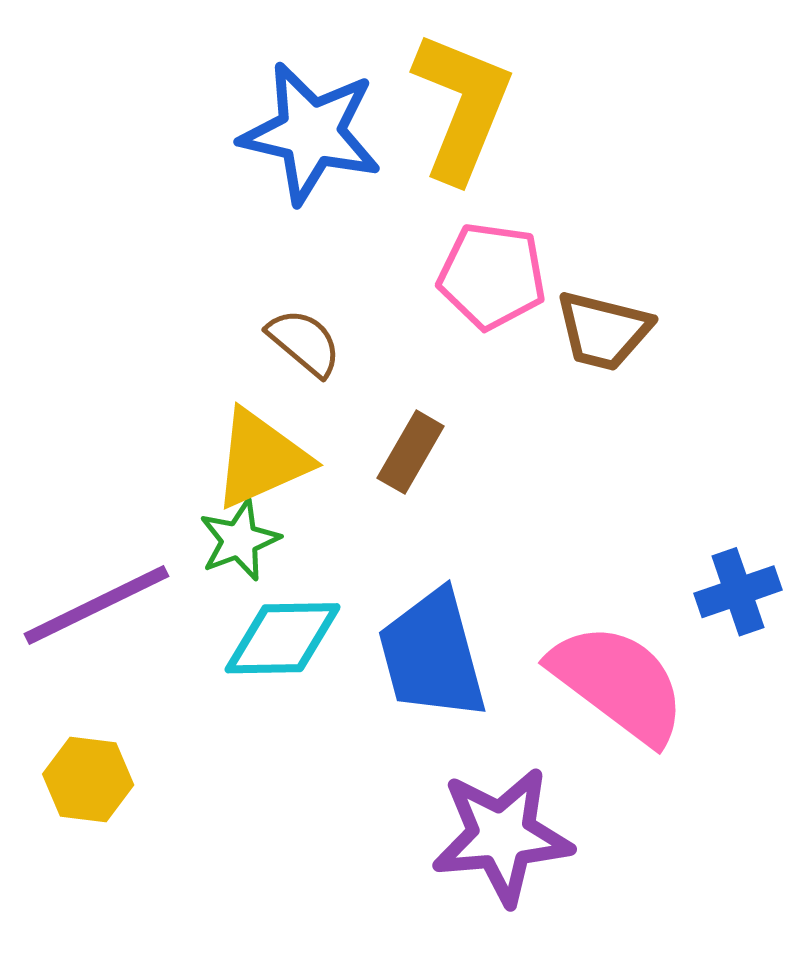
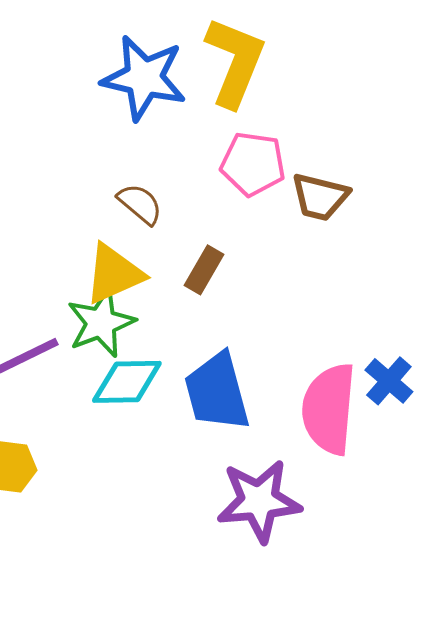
green star: (239, 540) -> (101, 323), size x1.4
blue cross: (738, 592) -> (389, 381), moved, turned -30
pink semicircle: (618, 683) -> (329, 409), turned -122

